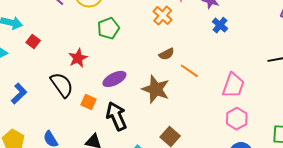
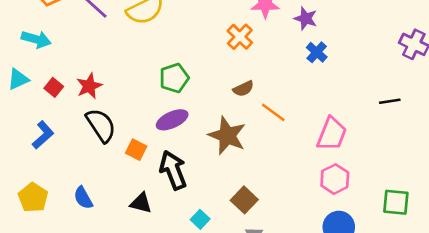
green pentagon: (108, 28) -> (174, 78), moved
red square: (33, 41) -> (54, 87), moved
red star: (78, 58) -> (89, 86), moved

